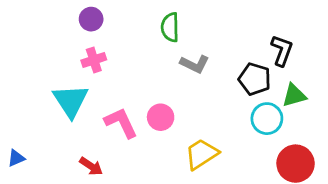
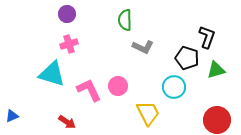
cyan triangle: (71, 101) -> (52, 74), turned -40
cyan circle: (267, 119) -> (174, 87), moved
yellow trapezoid: (201, 154) -> (148, 113), turned 96

